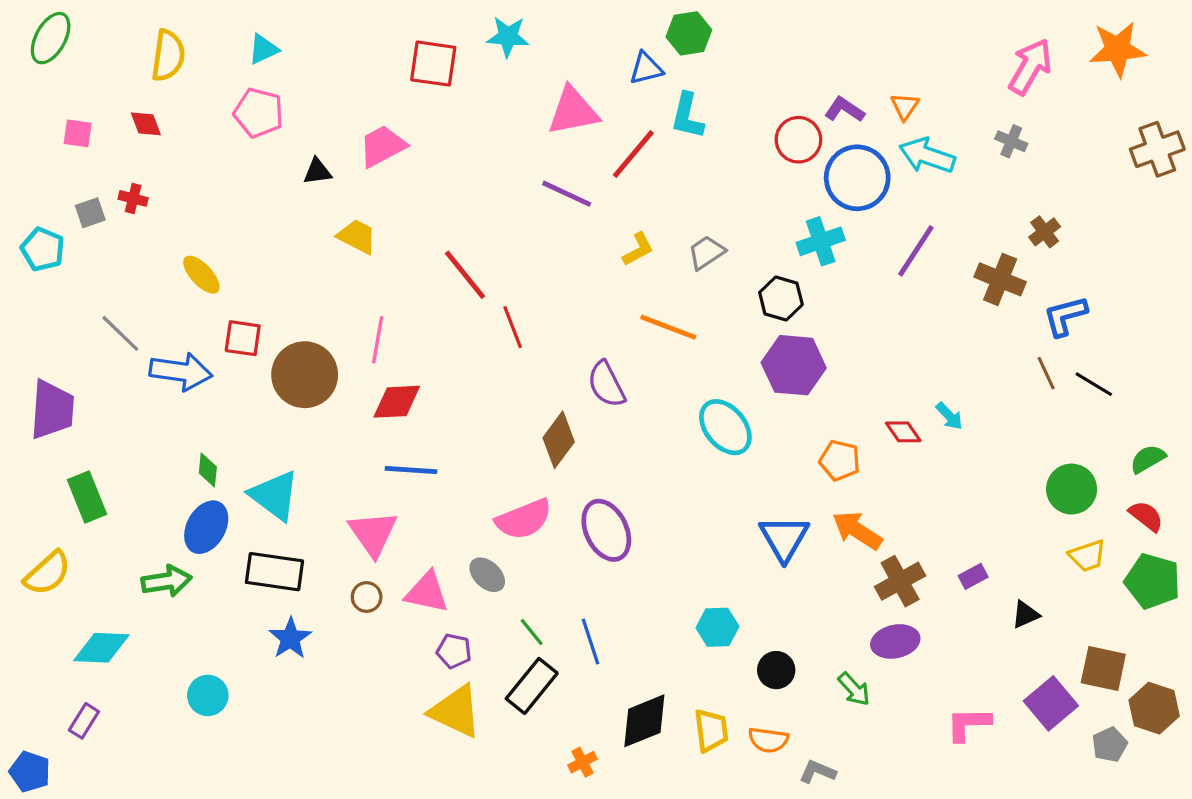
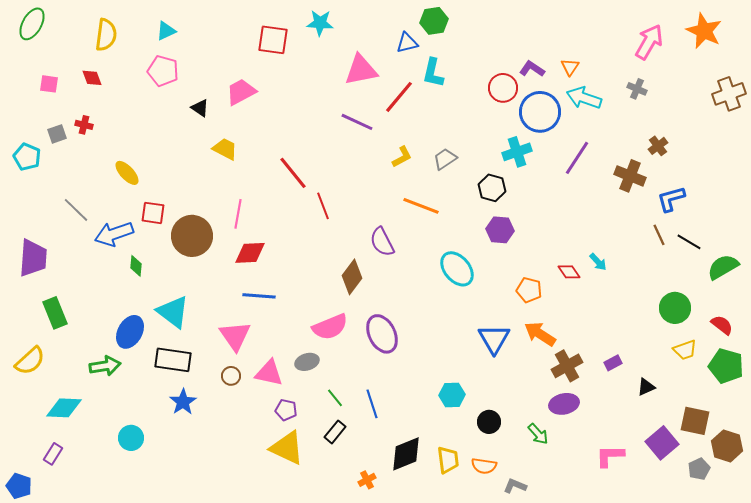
orange star: (1118, 49) -> (704, 31), turned 30
black triangle: (317, 171) -> (200, 108), turned 42
purple hexagon: (794, 365) -> (500, 230), size x0.7
blue arrow: (181, 372) -> (114, 234), turned 153
green semicircle: (1148, 459) -> (723, 267), moved, size x1.4
green diamond: (208, 470) -> (136, 266), moved
gray ellipse: (487, 575) -> (307, 362), turned -60
black rectangle: (532, 686) -> (335, 432), size x0.7

